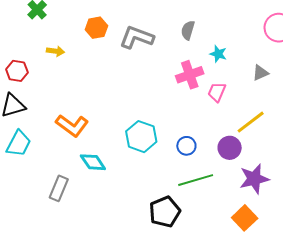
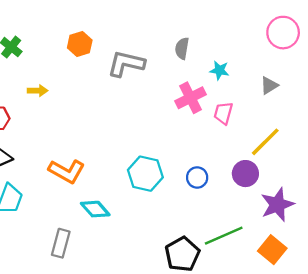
orange hexagon: (96, 28) -> (80, 44), moved
green line: (196, 180) -> (224, 236), moved

